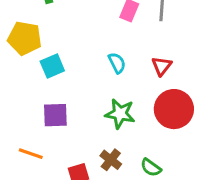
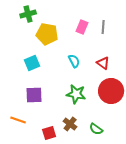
yellow pentagon: (25, 38) -> (47, 34), moved
red triangle: (162, 66) -> (103, 63), turned -32

